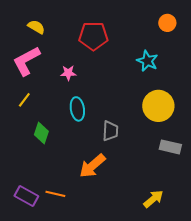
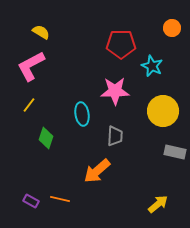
red pentagon: (93, 36) -> (121, 44), moved
pink star: (68, 73) -> (115, 91), moved, size x1.8
purple rectangle: (26, 196) -> (31, 201), size x0.7

